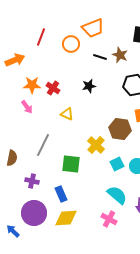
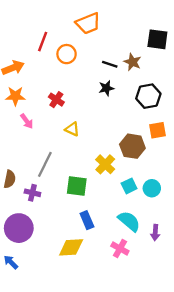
orange trapezoid: (93, 28) -> (88, 23), moved
orange circle: (71, 44) -> (67, 54), moved
orange star: (32, 85) -> (15, 96), moved
black star: (89, 86) -> (106, 88), moved
purple cross: (32, 181) -> (32, 193), moved
blue rectangle: (61, 194) -> (87, 220), moved
purple circle: (34, 213) -> (19, 228), moved

